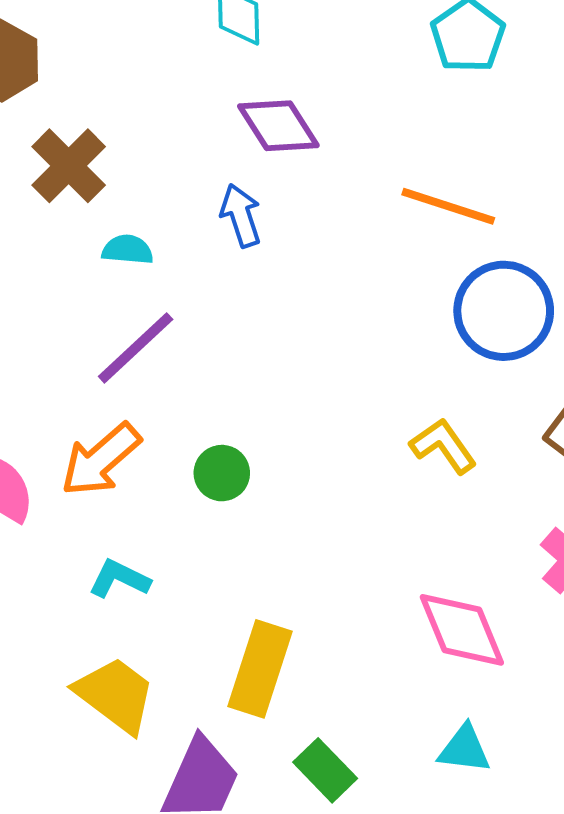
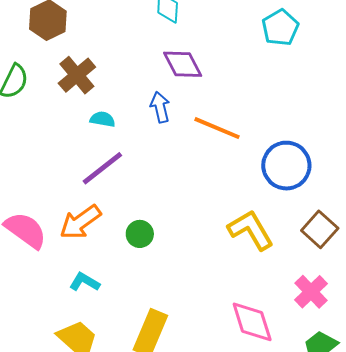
orange line: (448, 206) -> (217, 128), moved
yellow L-shape: (443, 446) -> (251, 230), size x1.4

